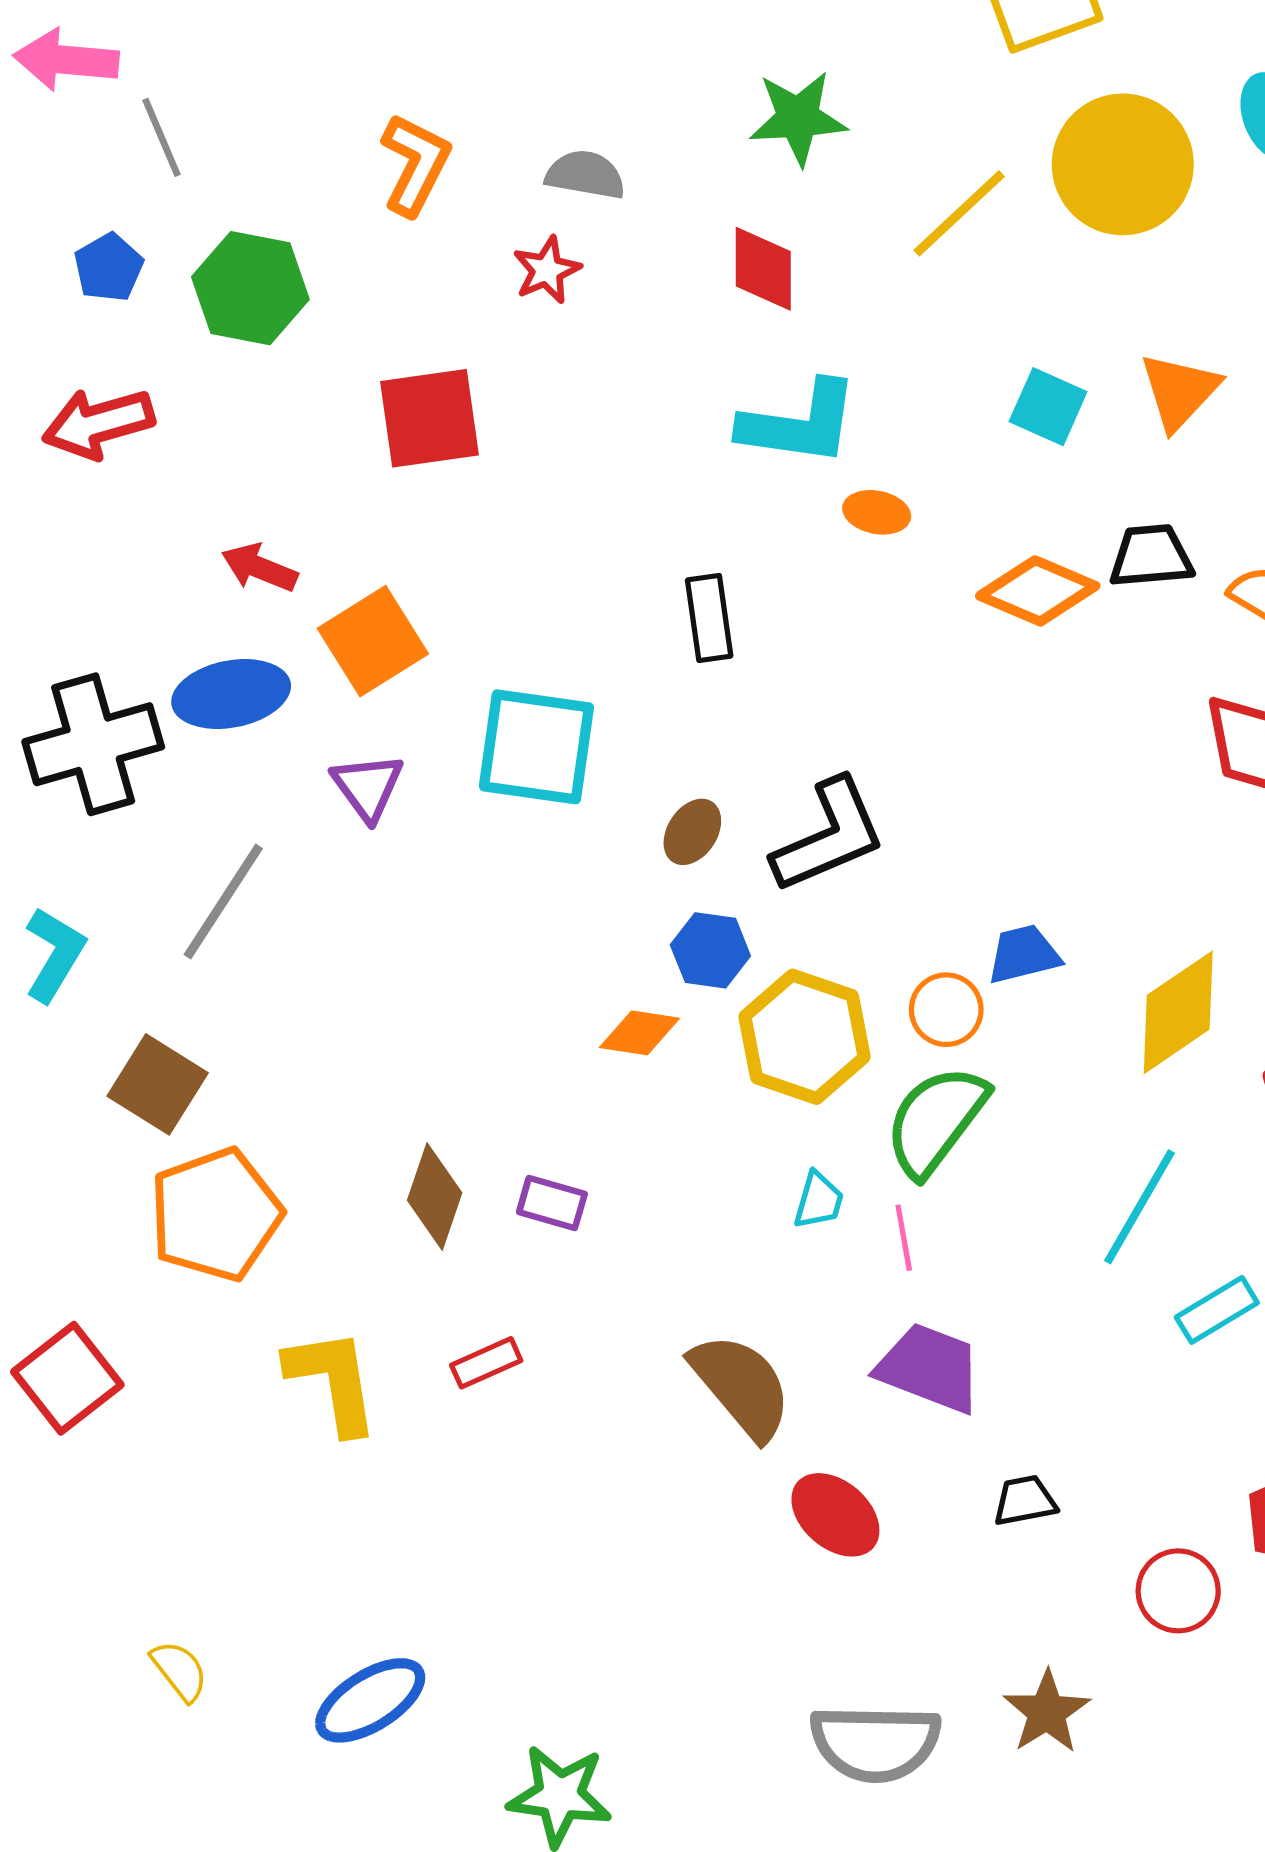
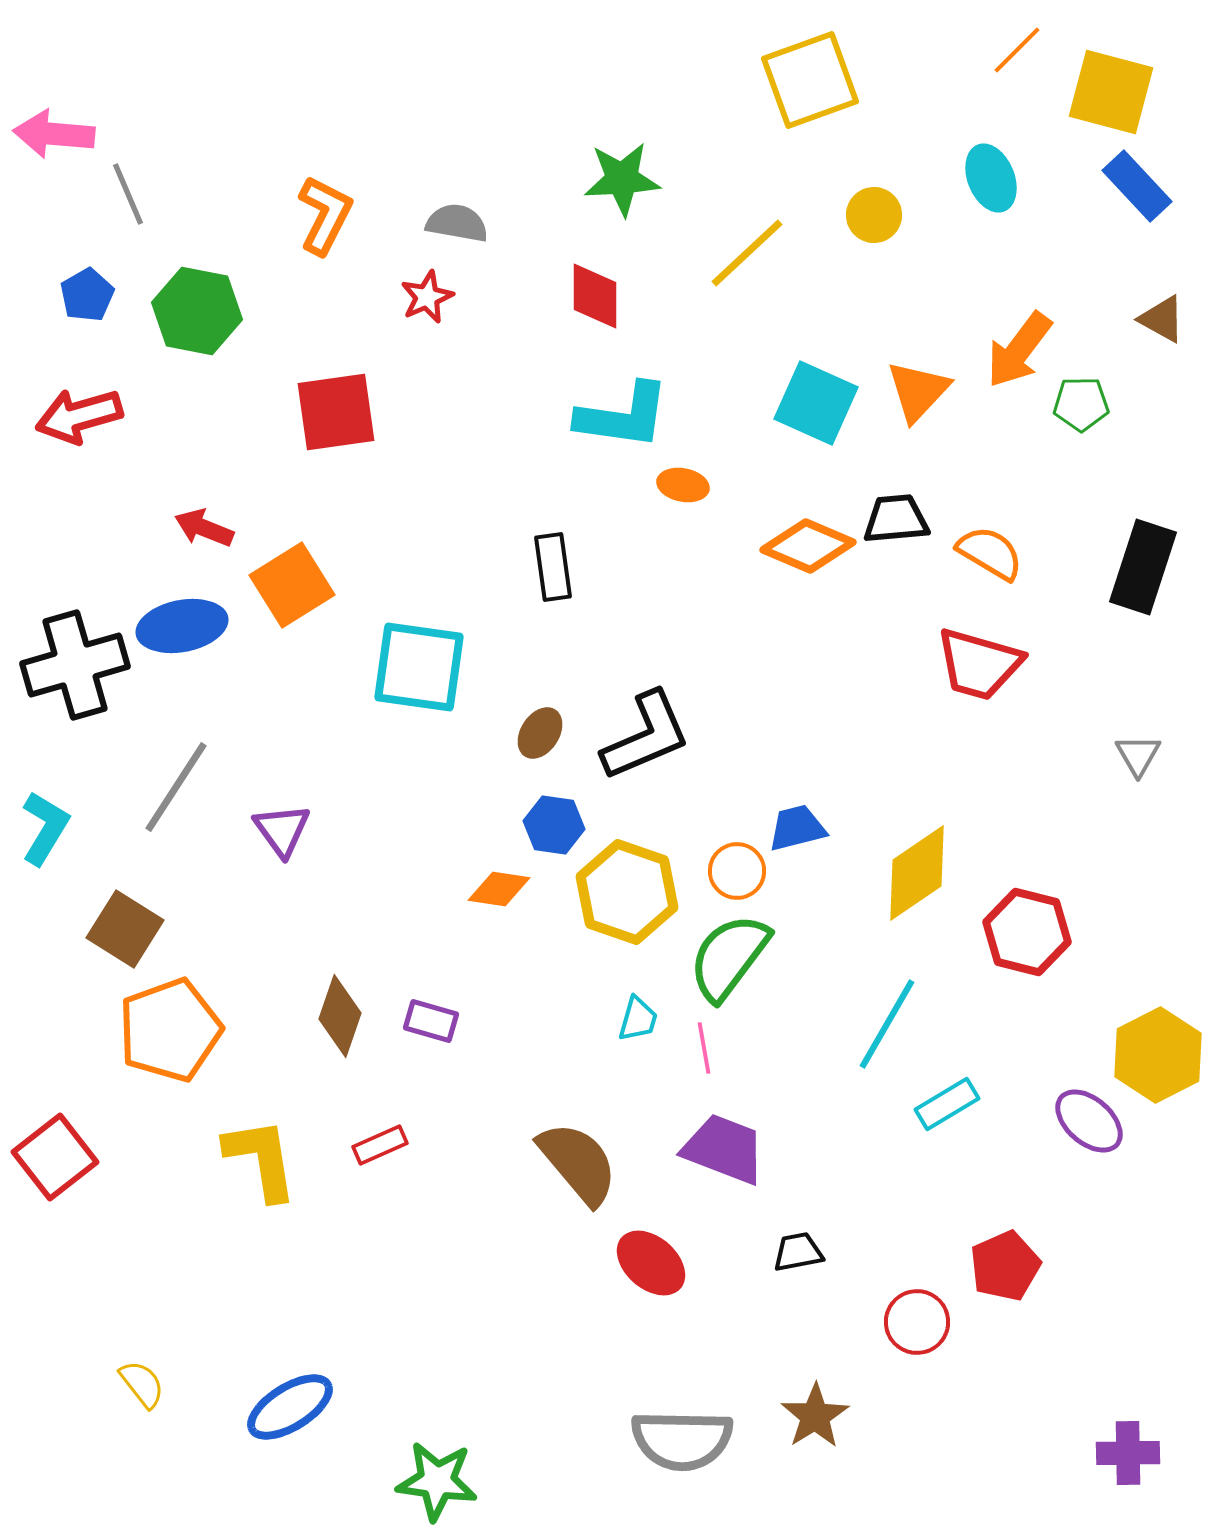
yellow circle: (1123, 164) -> (874, 215), size x0.5
cyan square: (1048, 407) -> (816, 403), size x1.4
purple triangle: (368, 787) -> (282, 830), moved

